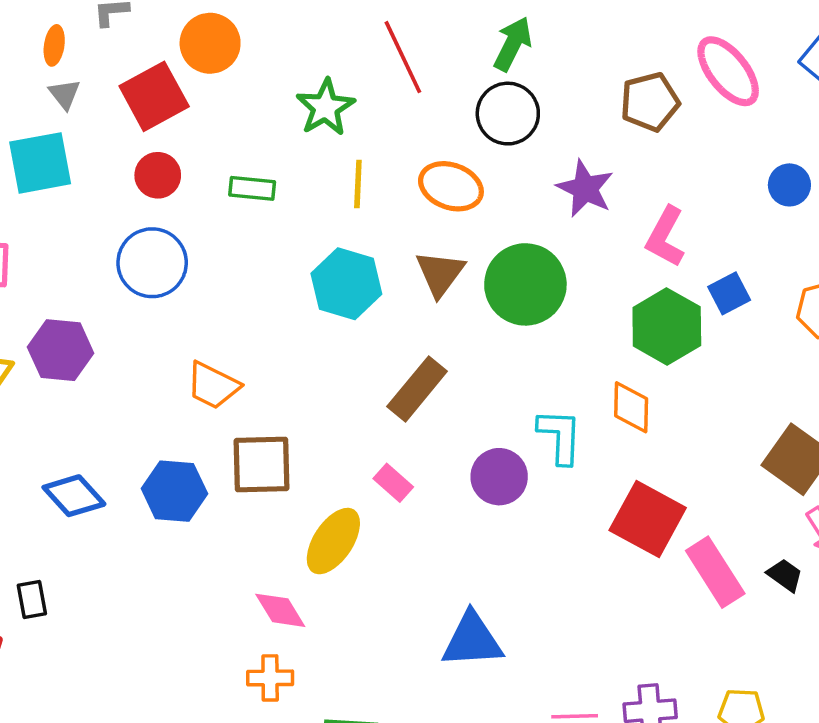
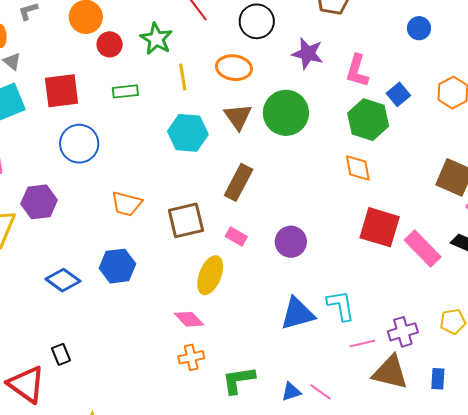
red square: (154, 96) -> (61, 91), moved, turned 33
red circle: (158, 175) -> (110, 44), moved
cyan L-shape: (560, 436) -> (341, 305), moved
brown square: (262, 464) -> (186, 220), moved
purple circle: (499, 477) -> (291, 242), moved
black rectangle: (32, 600) -> (61, 354), moved

